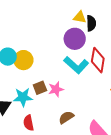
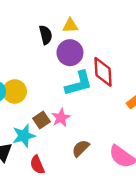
black semicircle: (91, 23) -> (46, 35), moved
cyan L-shape: (76, 65) -> (79, 83), turned -45

